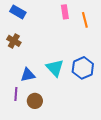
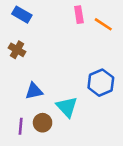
orange line: (85, 20) -> (103, 24), turned -42
cyan triangle: (55, 68) -> (67, 107), moved
purple line: (16, 94) -> (21, 126), moved

